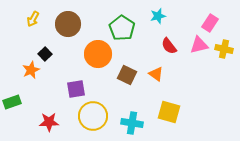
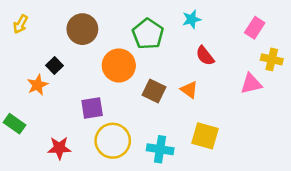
yellow arrow: (33, 19) -> (20, 24), moved
pink triangle: (199, 45) -> (251, 84), moved
green rectangle: (12, 102) -> (14, 124), turned 54

